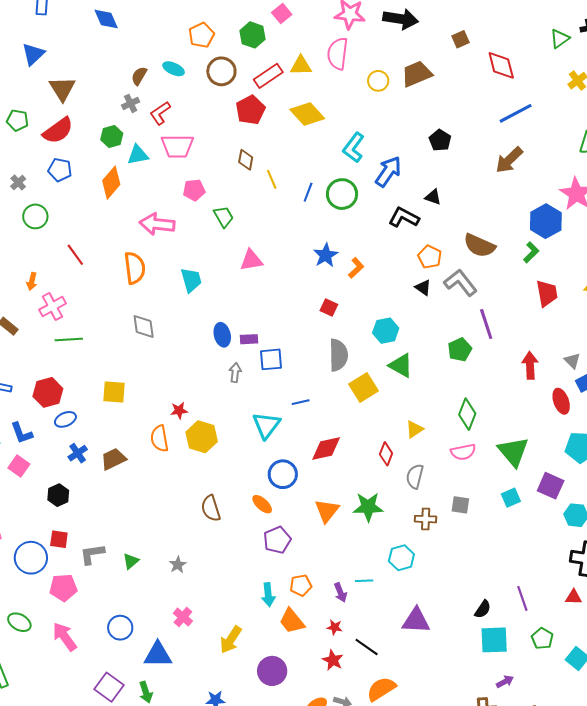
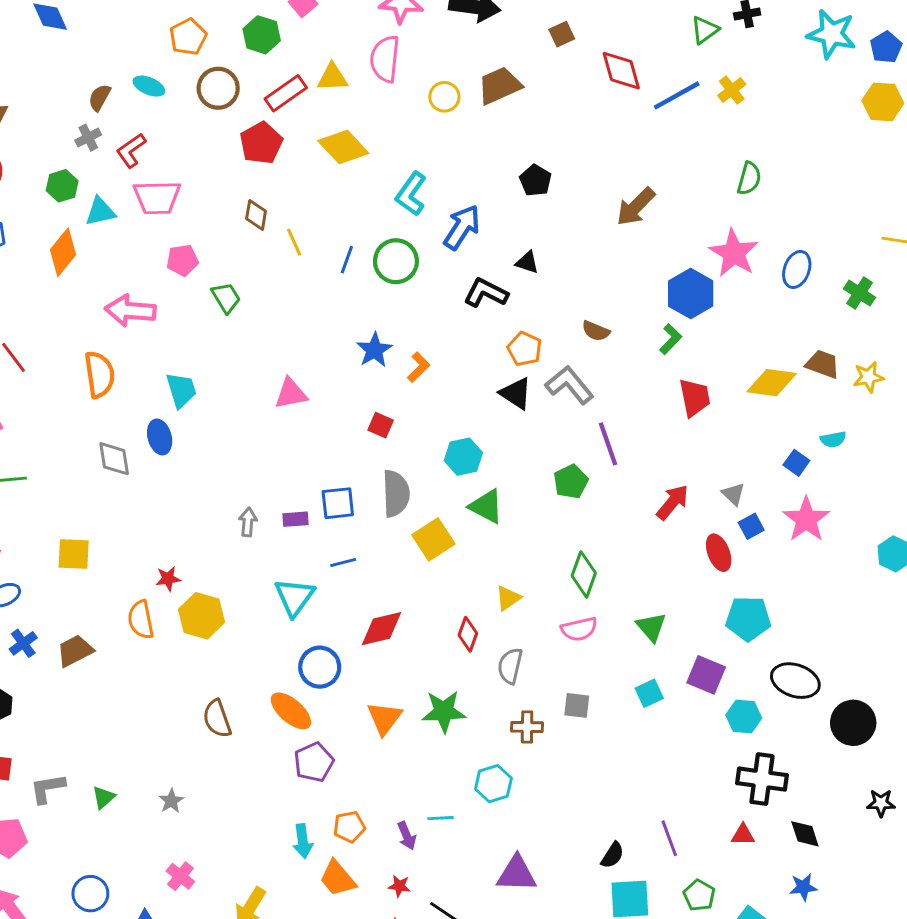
blue line: (516, 113) -> (677, 95), moved
brown semicircle: (479, 246) -> (596, 331), size x0.6
pink triangle: (251, 260) -> (291, 394), moved
black triangle: (423, 288) -> (516, 393), size x1.4
blue ellipse: (222, 335) -> (160, 437), moved
purple rectangle: (249, 339) -> (295, 519), moved
blue square: (271, 359) -> (338, 503), moved
red arrow: (530, 365) -> (673, 502), turned 44
green triangle: (513, 452) -> (651, 627), size x0.7
orange ellipse: (262, 504) -> (291, 711), size x1.4

